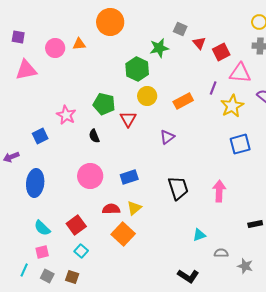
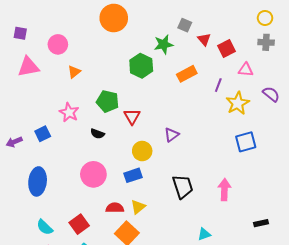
orange triangle: (79, 44) -> (74, 72), moved, turned -32
pink triangle: (240, 73) -> (246, 70), size x0.7
yellow circle: (147, 96) -> (142, 151), moved
orange rectangle: (183, 101) -> (187, 74), moved
black semicircle: (94, 136) -> (97, 134), turned -48
purple arrow: (11, 157) -> (14, 142), moved

